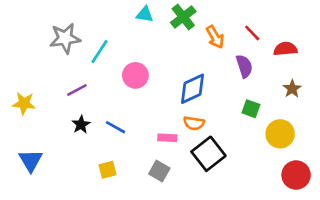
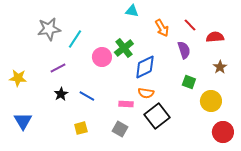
cyan triangle: (145, 14) -> (132, 11), moved
green cross: (183, 17) -> (124, 48), moved

